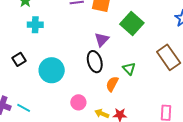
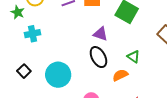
purple triangle: (102, 39) -> (101, 34), turned -42
orange semicircle: (112, 84) -> (120, 75), turned 49

